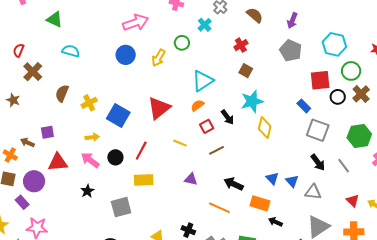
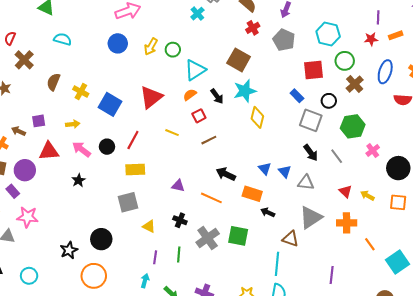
green circle: (182, 43) -> (173, 50), moved
red cross: (241, 45) -> (253, 28), moved
brown square: (246, 71) -> (239, 60), size x1.6
black circle: (338, 97) -> (329, 101), moved
yellow cross: (89, 103) -> (81, 92), turned -35
black arrow: (227, 117) -> (217, 96), moved
yellow arrow: (92, 137) -> (73, 124), moved
purple triangle: (191, 179) -> (178, 186), moved
gray square: (121, 207) -> (128, 202), moved

